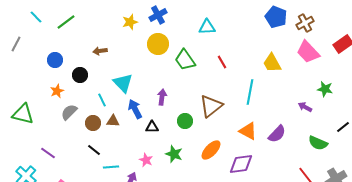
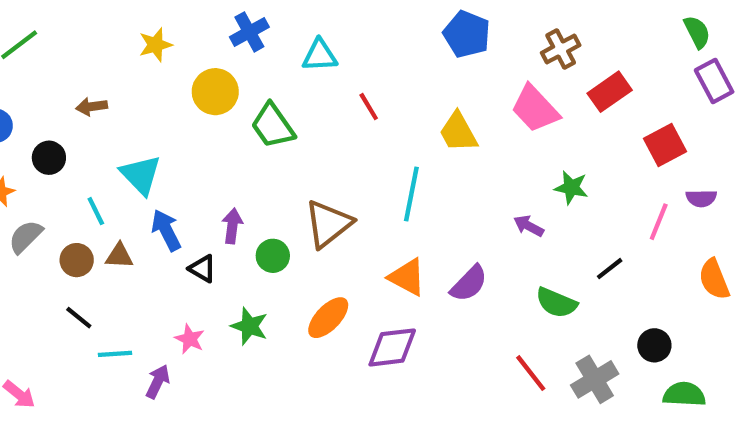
blue cross: (158, 15) -> (249, 32), moved
brown cross: (305, 23) -> (561, 49), moved
red line: (222, 62) -> (369, 107), moved
purple arrow: (162, 97) -> (232, 226), moved
black triangle: (152, 127) -> (202, 269), turned 32

